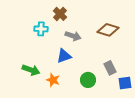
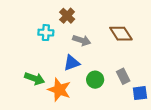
brown diamond: (108, 30) -> (121, 34), turned 40
orange star: (53, 80) -> (59, 90), size x1.5
green circle: (88, 80) -> (95, 80), moved

